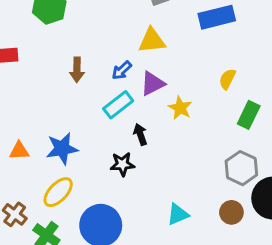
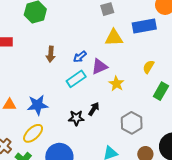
yellow triangle: (152, 41) -> (114, 38), moved
black arrow: (140, 134) -> (94, 109), moved, turned 48
gray hexagon: (241, 168) -> (132, 123), moved

